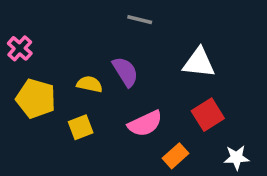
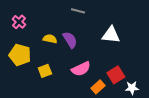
pink cross: (20, 48) -> (19, 22), moved
yellow semicircle: (90, 84) -> (50, 39), moved
red square: (208, 115) -> (116, 75), moved

